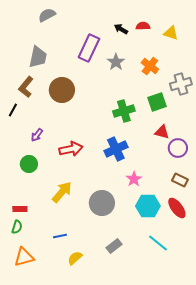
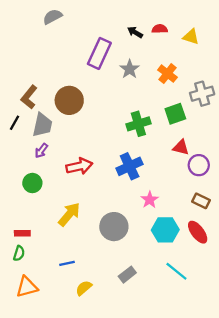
gray trapezoid: (38, 57) -> (42, 125), moved

